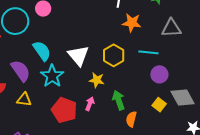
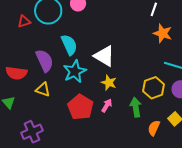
yellow hexagon: (114, 55) -> (154, 88), moved
white triangle: (78, 56) -> (104, 56), turned -30
yellow star: (97, 80) -> (109, 83), moved
orange semicircle: (131, 119) -> (154, 128), moved

